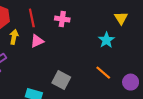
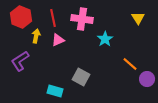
pink cross: (62, 19) -> (82, 19), size x1.5
cyan star: (106, 40) -> (105, 39), moved
orange line: (103, 73) -> (130, 64), moved

